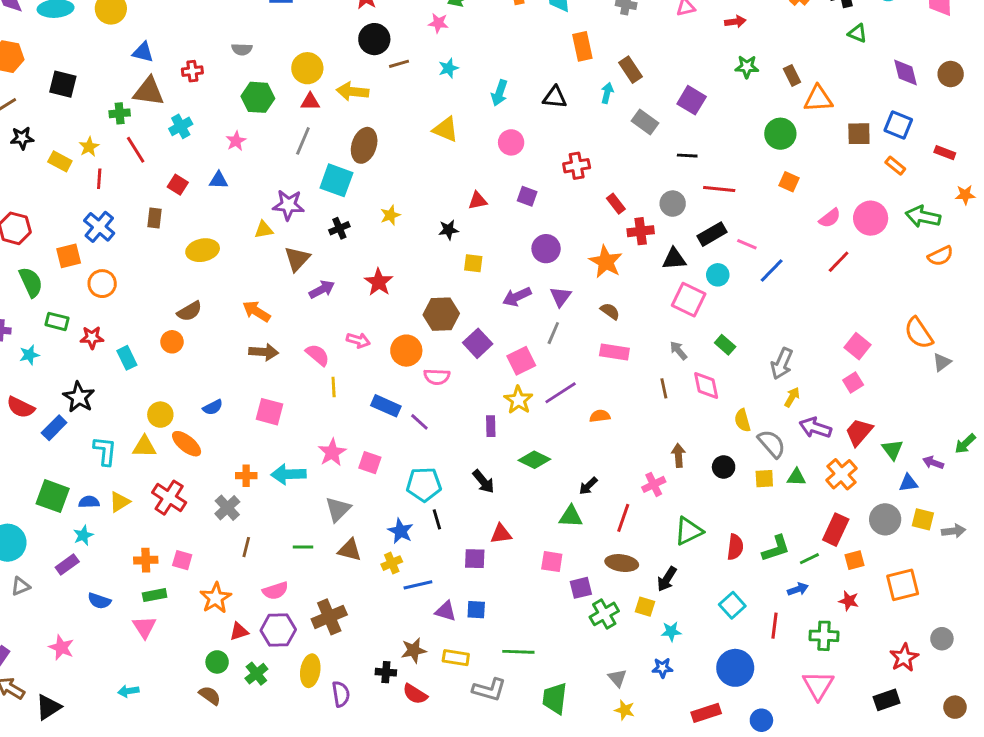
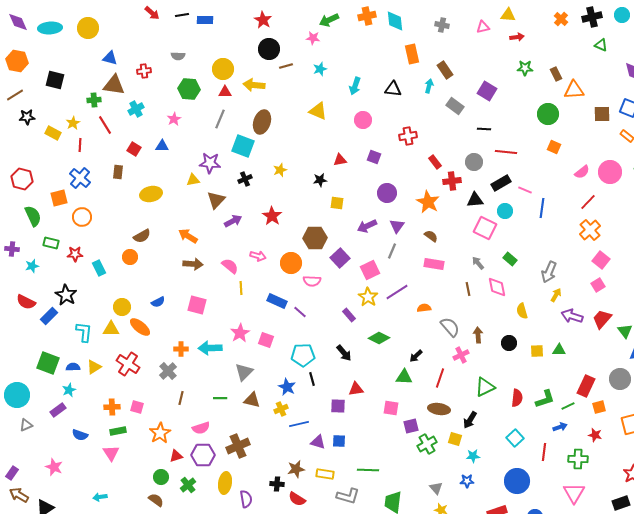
blue line: (772, 270) -> (542, 208), turned -36
purple rectangle: (491, 426) -> (349, 315), turned -40
gray semicircle: (772, 444) -> (450, 327), moved
orange cross: (841, 474) -> (590, 230), moved

